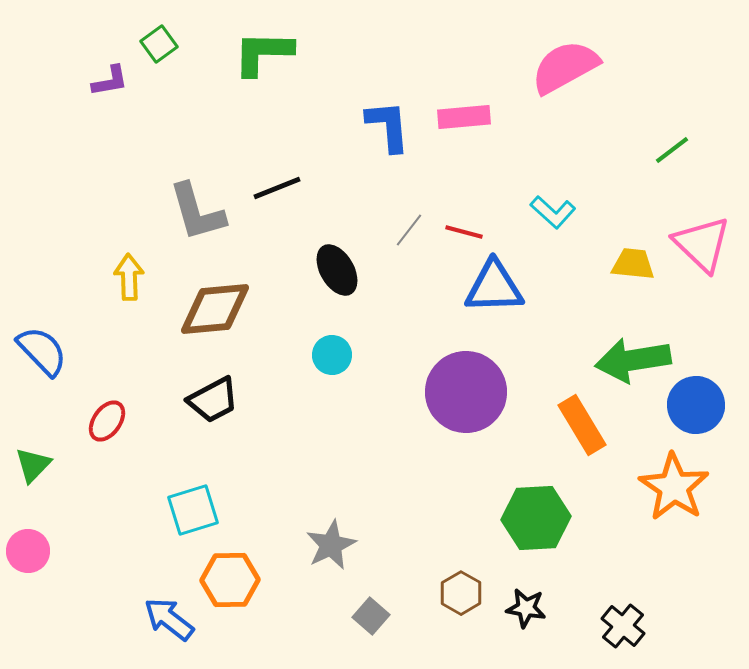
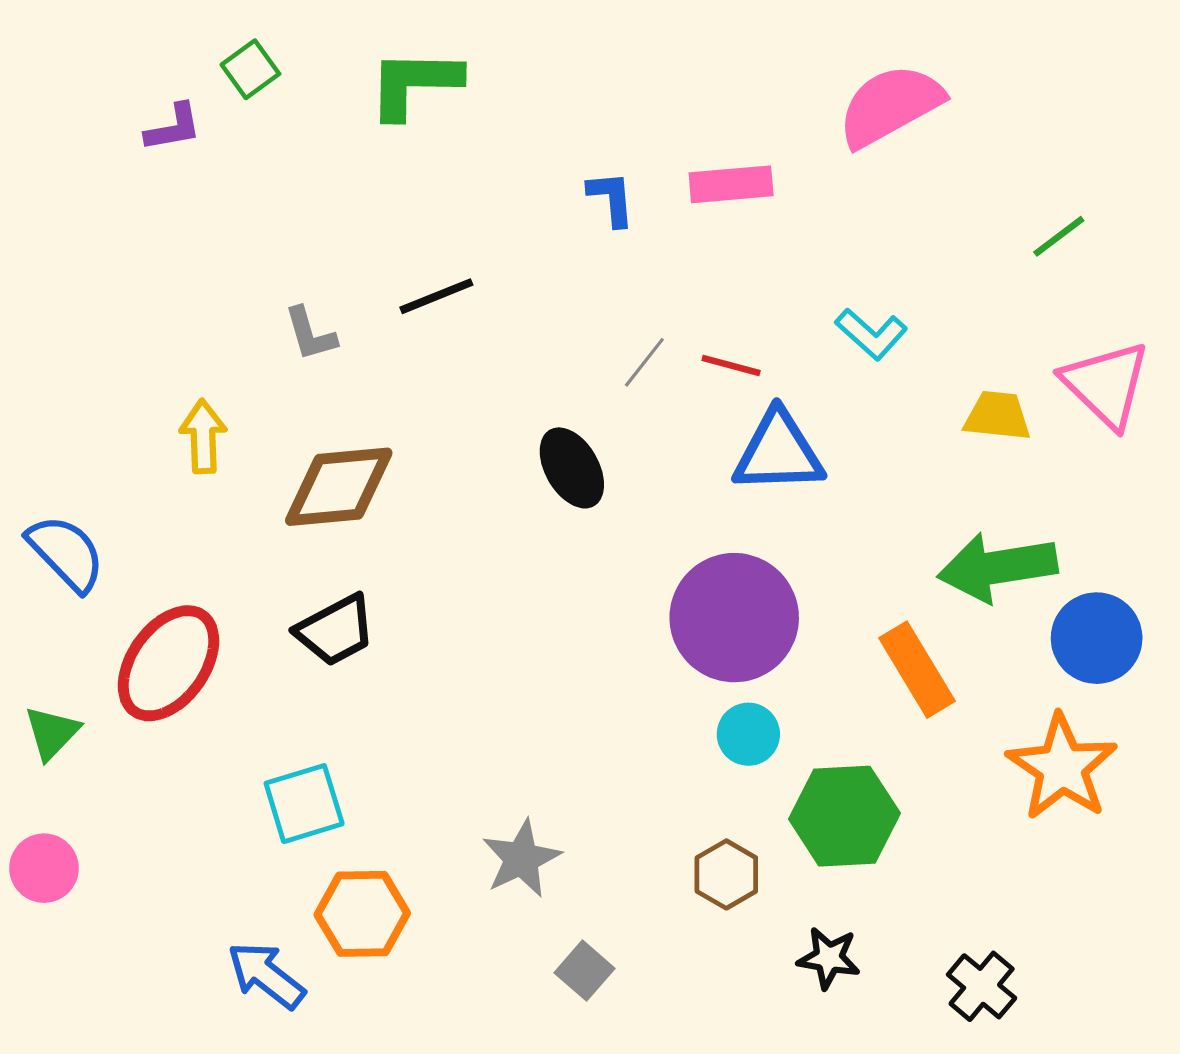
blue L-shape: (388, 126) -> (611, 198), size x0.7
gray L-shape: (197, 212) -> (310, 334), size x0.6
black ellipse: (337, 270) -> (572, 468), moved
cyan circle: (332, 355) -> (748, 734), moved
red ellipse: (107, 421) -> (169, 663), size x1.8
brown hexagon: (461, 593) -> (726, 874), moved

